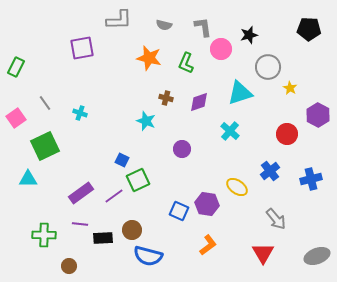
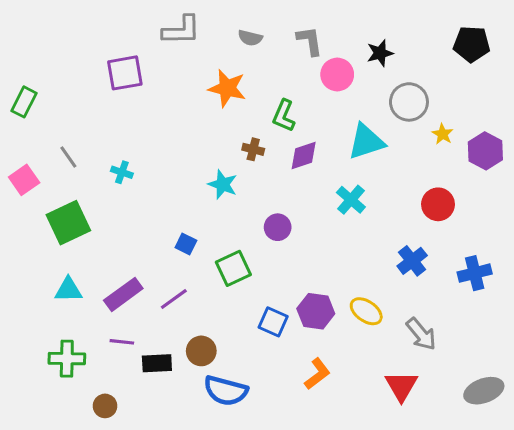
green L-shape: (186, 63) -> (284, 116), moved
purple hexagon: (318, 115) -> (485, 151), moved
cyan triangle: (28, 179) -> (68, 290), moved
green square: (138, 180) -> (233, 268), moved
yellow ellipse: (237, 187) -> (366, 311), moved

